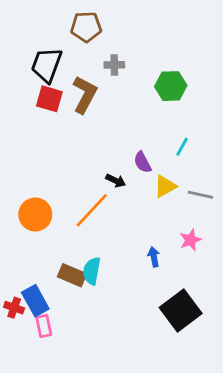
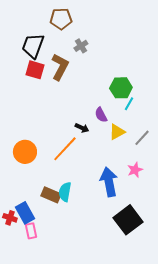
gray cross: (114, 65) -> (81, 46), turned -32
green hexagon: (171, 86) -> (121, 88), moved
gray line: (200, 195) -> (142, 138), turned -60
blue arrow: (154, 257) -> (109, 182), size x2.0

